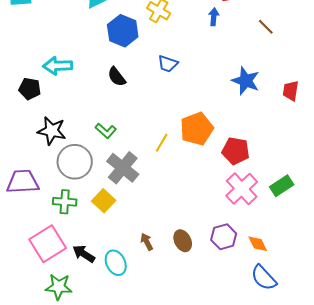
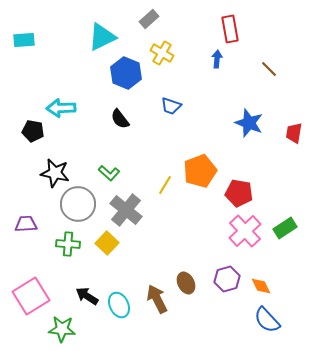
purple trapezoid: (23, 182) -> (26, 224), size x0.7
brown arrow: (147, 242) -> (157, 299), moved, size x1.6
pink square: (48, 244) -> (31, 296), moved

